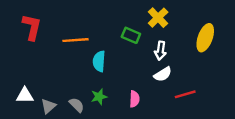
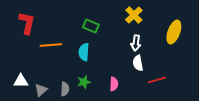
green rectangle: (131, 35) -> (91, 26), moved
orange line: (75, 40) -> (51, 45), moved
white semicircle: (163, 74) -> (138, 63), turned 112
gray semicircle: (77, 105) -> (65, 89), turned 48

